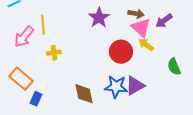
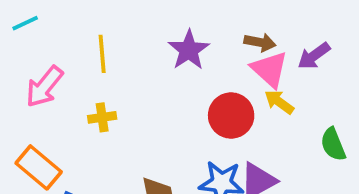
yellow line: (43, 25) -> (102, 54), moved

